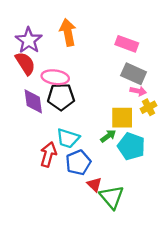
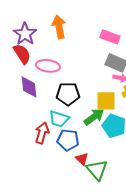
black pentagon: (61, 97) -> (68, 94), moved
green arrow: (108, 136) -> (94, 117), size x1.5
blue pentagon: (78, 162) -> (68, 140), turned 30

